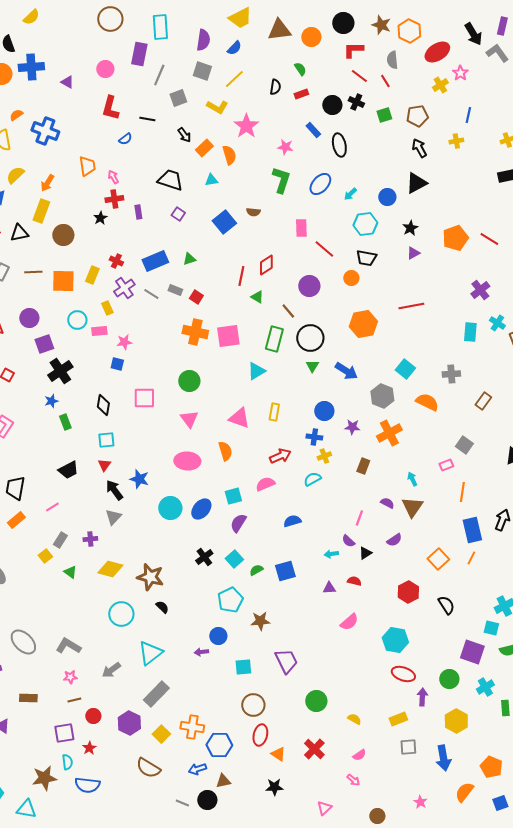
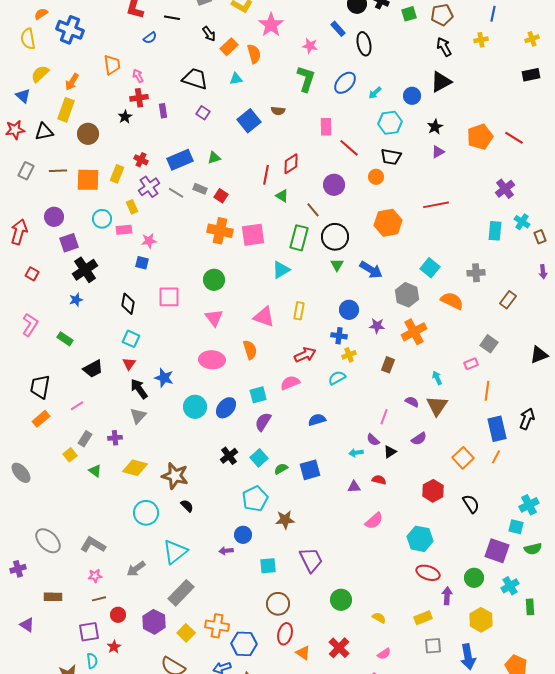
green rectangle: (65, 422) -> (65, 339), moved, turned -35
cyan square: (106, 440) -> (131, 339), turned 30

